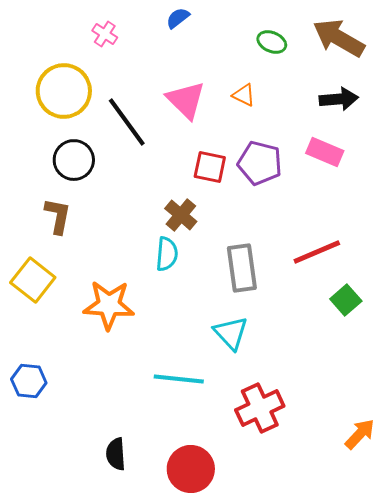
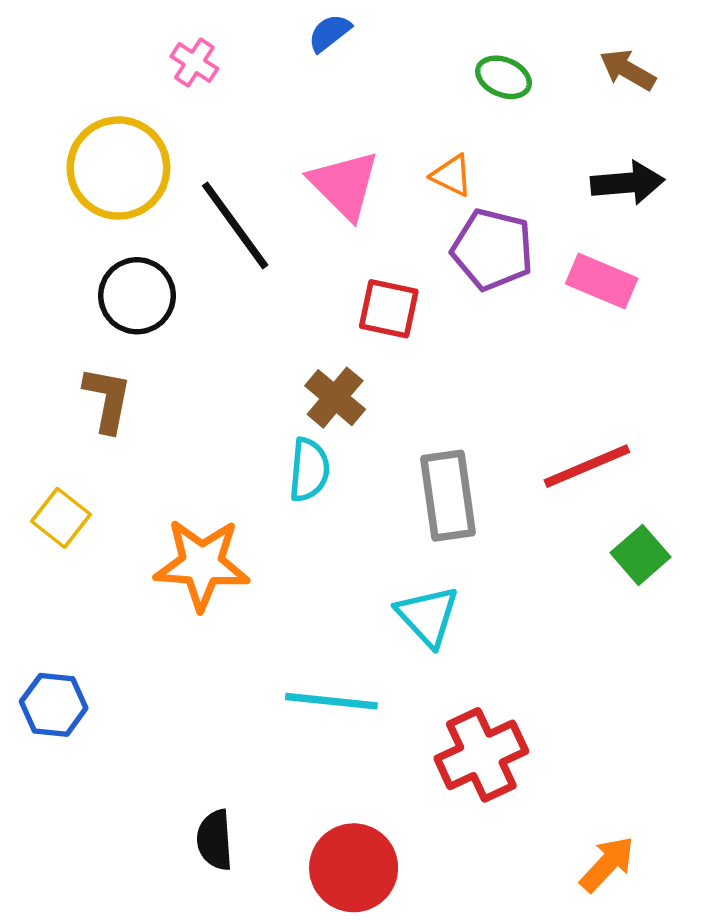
brown arrow: (339, 38) -> (628, 70), size x0.6
purple pentagon: (260, 163) -> (492, 249), moved
yellow square: (33, 280) -> (61, 518), size x0.7
orange arrow: (360, 434) -> (607, 864), moved

